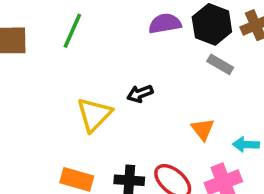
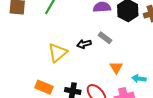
gray rectangle: (220, 64) -> (105, 38), moved

